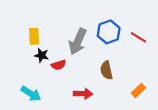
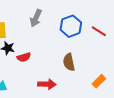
gray arrow: (78, 42) -> (36, 18), moved, size x0.7

